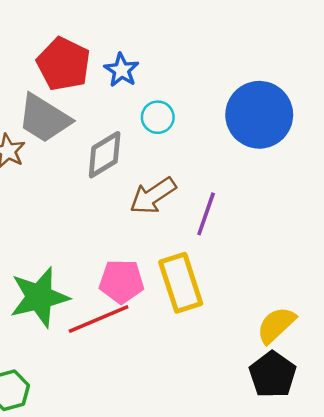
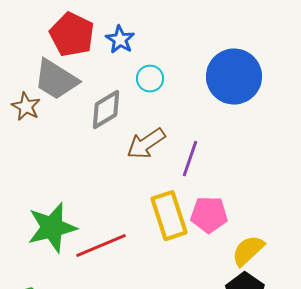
pink pentagon: (121, 282) -> (209, 215), moved

